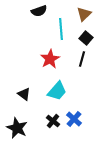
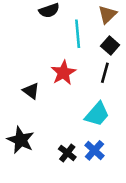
cyan trapezoid: (57, 91) -> (97, 114), moved
black triangle: (24, 94) -> (31, 91), moved
black star: (17, 128) -> (21, 140), moved

